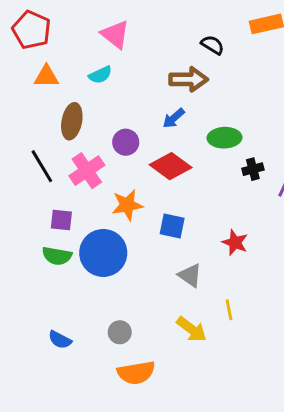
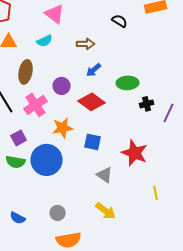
brown arrow: (189, 79) -> (86, 44), moved, size x0.7
purple square: (61, 220) -> (19, 138), turned -35
red star: (235, 242) -> (135, 153), size x1.5
yellow line: (229, 310) -> (156, 193), moved

